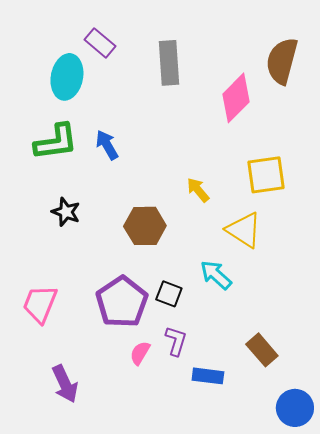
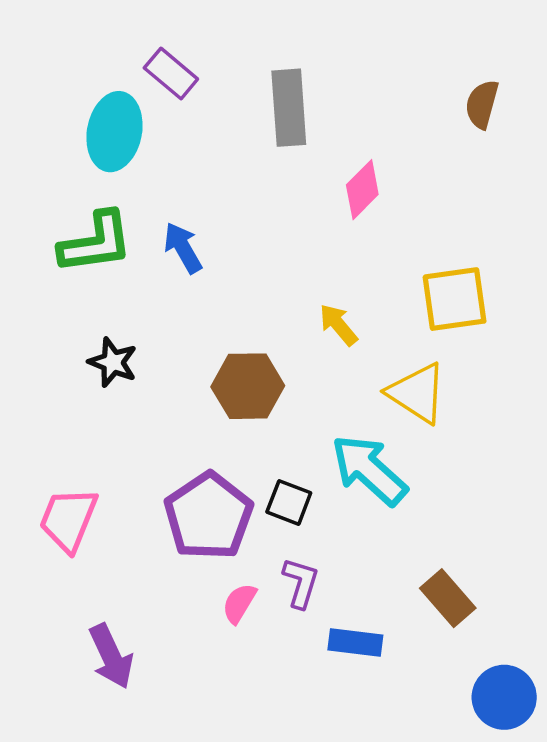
brown semicircle: (282, 61) -> (482, 104), size x0.6
pink diamond: (236, 98) -> (362, 190), moved, size x0.7
cyan arrow: (216, 275) -> (369, 470), size x1.4

